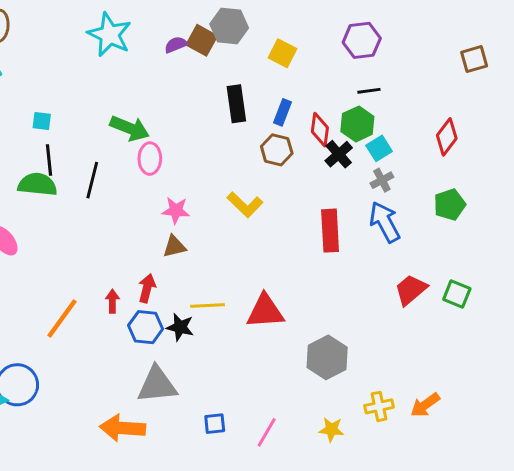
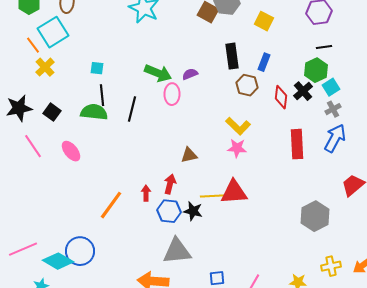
purple semicircle: (176, 45) -> (190, 74), moved
red diamond: (320, 130) -> (281, 97), moved
brown hexagon: (277, 150) -> (247, 85), moved
pink star: (176, 210) -> (237, 148), moved
blue arrow: (385, 222) -> (335, 138), turned 56
red triangle: (265, 311) -> (234, 192), moved
gray hexagon: (327, 357) -> (315, 216), moved

